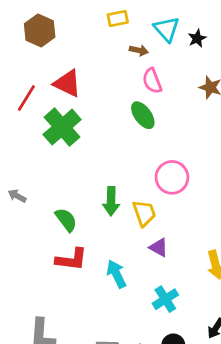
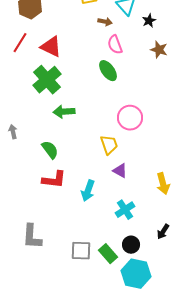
black star: (197, 38) -> (149, 21), moved
red line: (26, 98) -> (20, 43), moved
gray arrow: (17, 196) -> (13, 132), turned 48
green arrow: (111, 201) -> (64, 112), moved, turned 85
cyan arrow: (116, 274) -> (88, 191), turned -135

